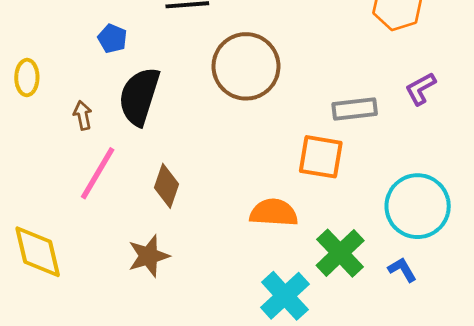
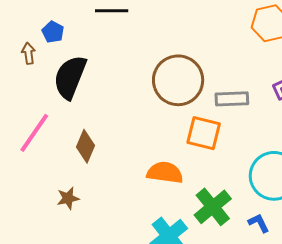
brown circle: (246, 66) -> (178, 80), moved
brown arrow: (83, 115) -> (29, 53), moved
brown star: (149, 256) -> (68, 198), size x0.7

